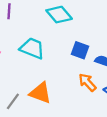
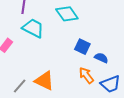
cyan trapezoid: (32, 48) -> (33, 28), moved

